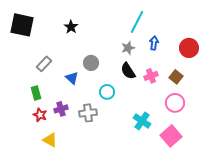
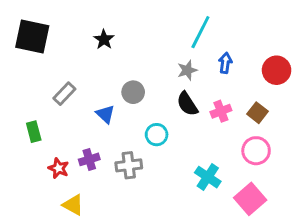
green rectangle: (36, 93) -> (34, 132), moved

